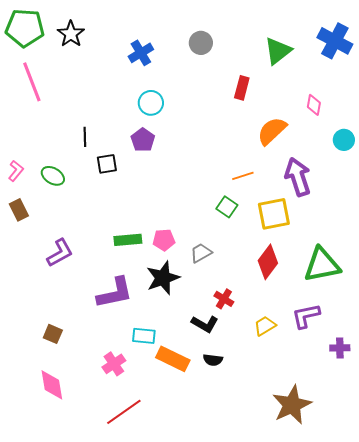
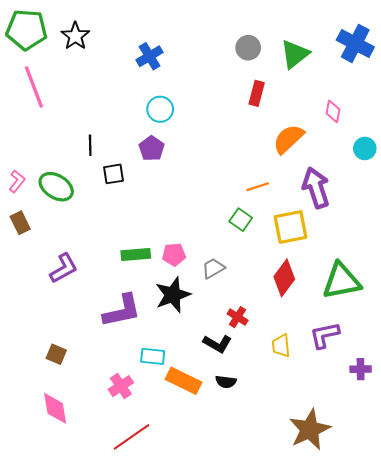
gray circle: (201, 43) -> (248, 48), moved
green ellipse: (53, 176) -> (56, 187), size x1.4
yellow trapezoid: (265, 326) -> (281, 346), turned -65

